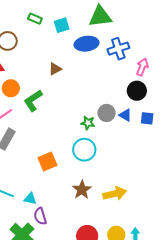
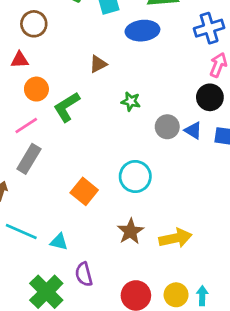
blue cross: (118, 49) -> (209, 28), moved
green star: (88, 123) -> (131, 101), moved
orange square: (47, 162) -> (84, 191), turned -30
purple semicircle: (40, 216) -> (84, 274), moved

